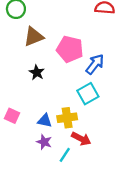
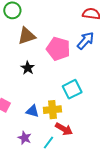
blue arrow: (95, 64) -> (86, 41), moved
purple star: (44, 142) -> (25, 138), moved

